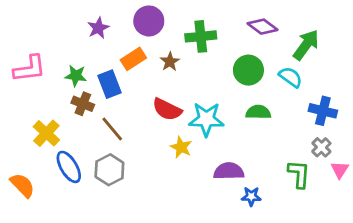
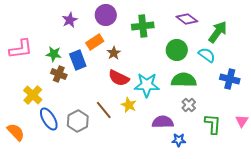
brown star: (170, 62) -> (114, 53), moved
green semicircle: (258, 112) -> (184, 80), size x1.4
brown line: (112, 129) -> (104, 110), moved
gray cross: (321, 147) -> (189, 105), moved

